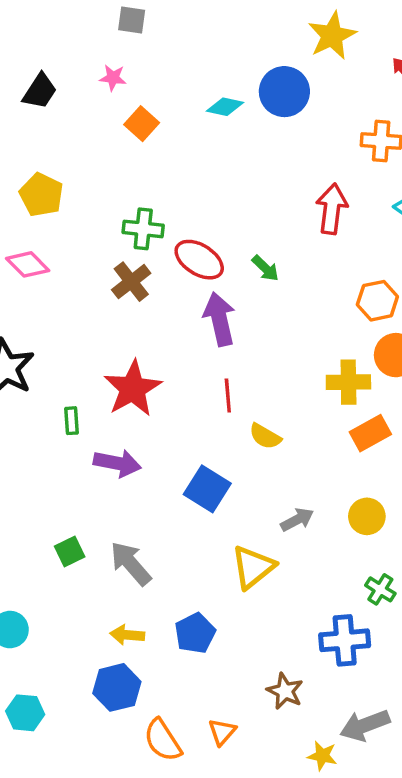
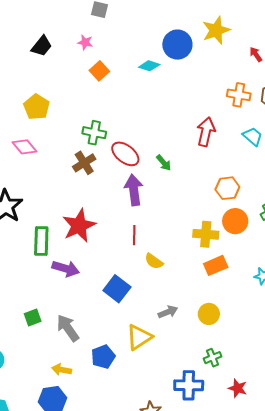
blue circle: (284, 92) -> (177, 45), moved
green rectangle: (72, 421) -> (41, 241), size x1.8
green cross: (380, 589) -> (213, 358), turned 30
blue pentagon: (195, 633) -> (103, 357), moved

